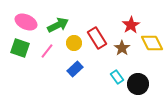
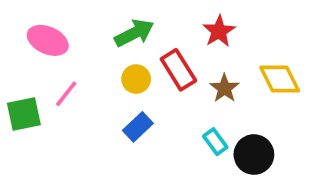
green arrow: (58, 25) -> (134, 33), moved
red star: (131, 25) -> (219, 31), moved
green square: (20, 48) -> (24, 114), moved, turned -30
pink line: (47, 51) -> (66, 94), moved

